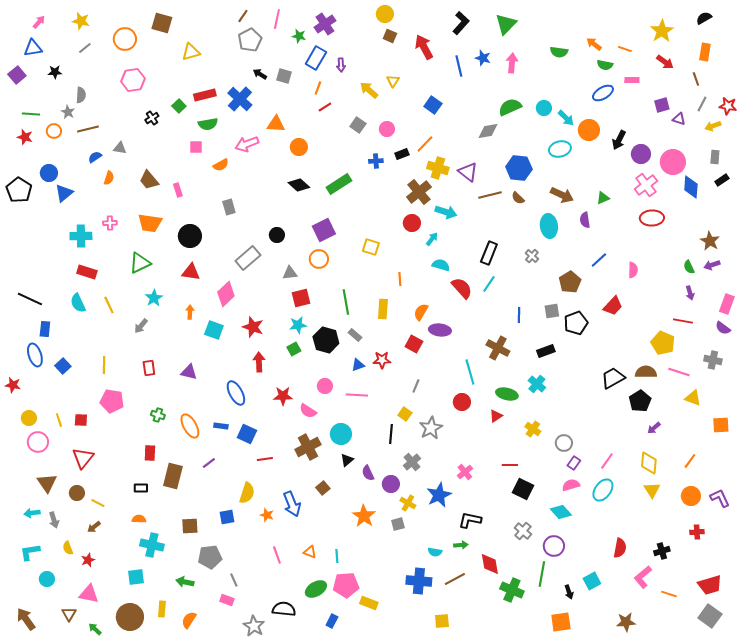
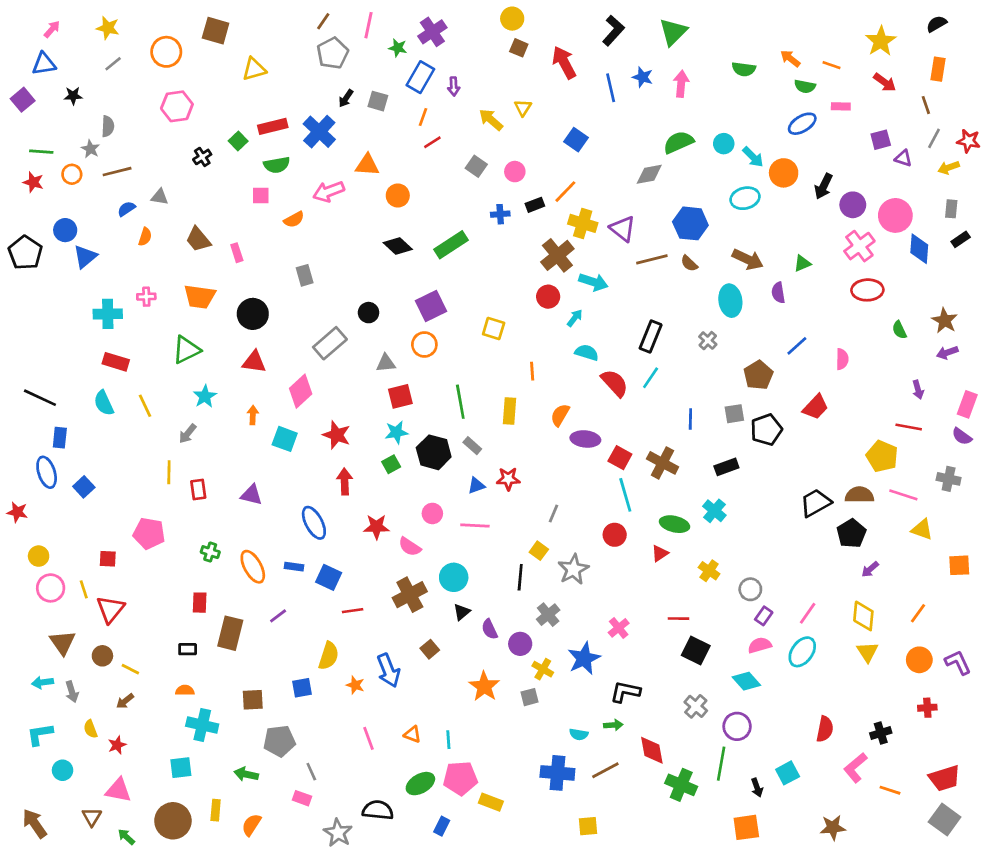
black arrow: (260, 74) -> (346, 98), turned -88
green semicircle: (689, 267) -> (899, 330), moved
red square: (414, 344) -> (620, 458), moved
yellow line: (104, 365) -> (169, 472), moved
yellow line: (59, 420) -> (84, 589), moved

